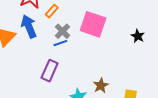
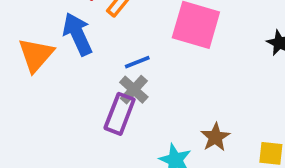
gray cross: (62, 31) -> (134, 90), moved

